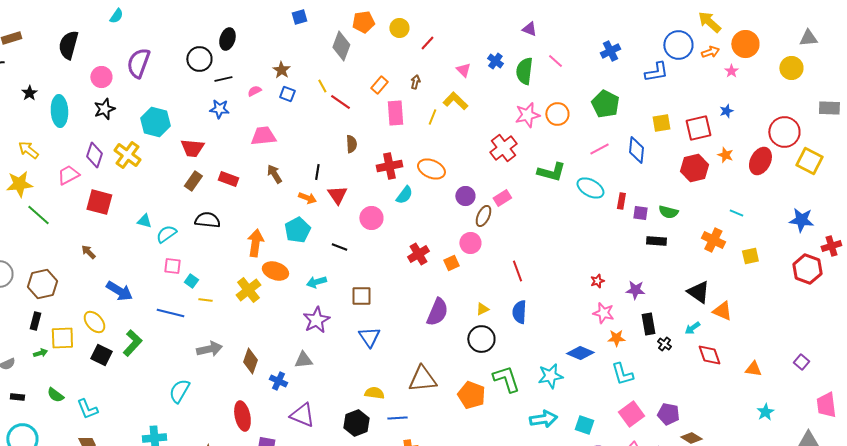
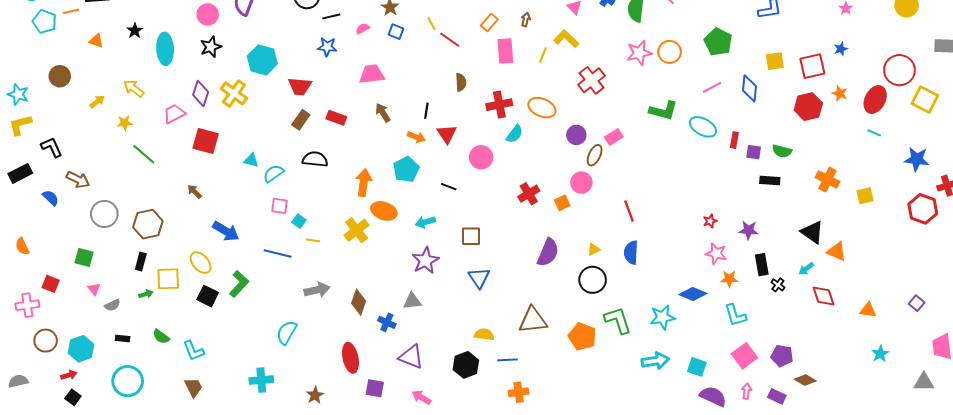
red cross: (503, 148) -> (592, 80), moved
yellow star: (19, 184) -> (125, 123), size x0.6
cyan line: (736, 213) -> (874, 133), moved

